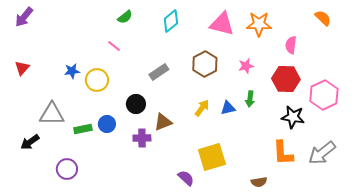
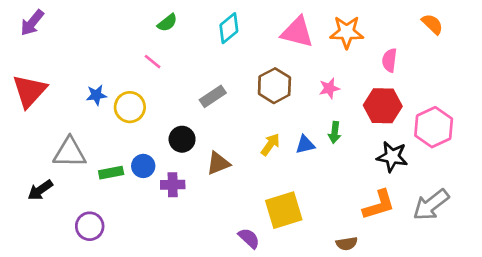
red triangle: (22, 68) -> (29, 91), size x1.8
purple cross: (142, 138) -> (173, 185), moved
orange L-shape: (283, 153) -> (379, 205), turned -104

